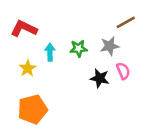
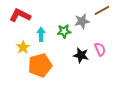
gray star: (110, 46) -> (82, 21), moved
orange pentagon: (33, 109) -> (40, 65), moved

